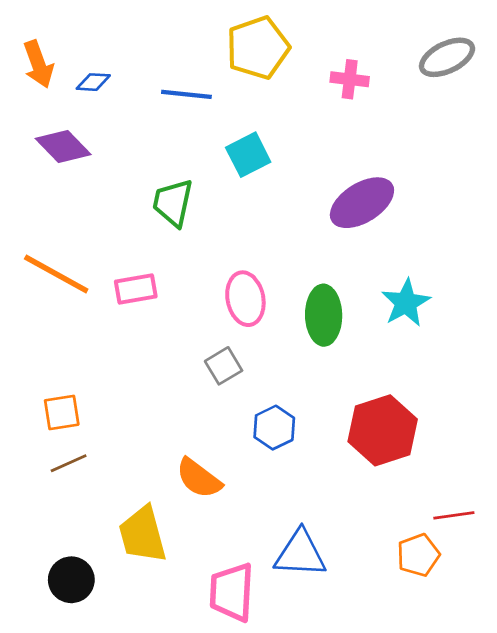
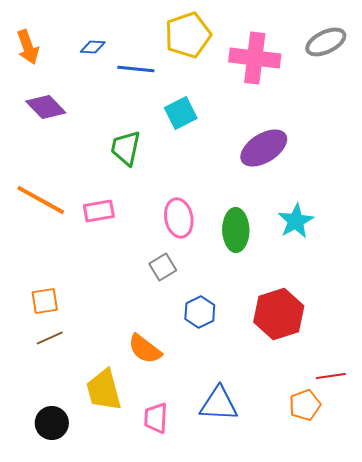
pink cross: (350, 79) -> (255, 58), size x1.8
blue diamond: (93, 82) -> (93, 47), moved
pink trapezoid: (232, 592) -> (156, 418), moved, size x0.7

